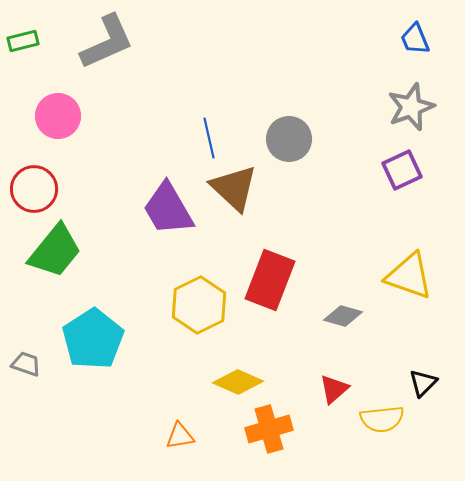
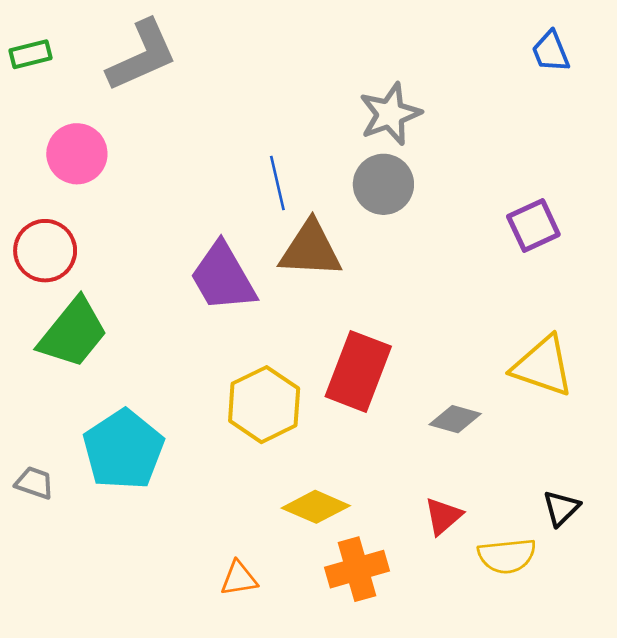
gray star: (411, 107) -> (390, 114), moved
brown triangle: (234, 188) -> (310, 249), turned -40

